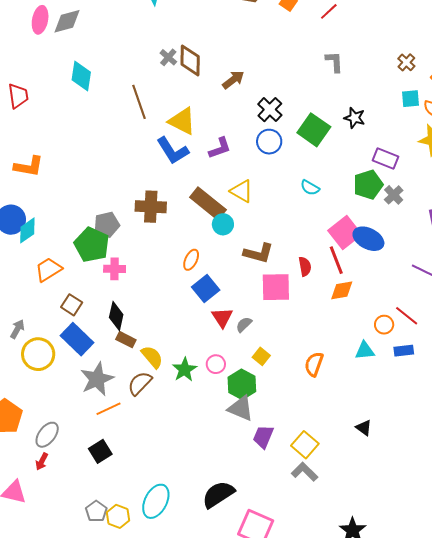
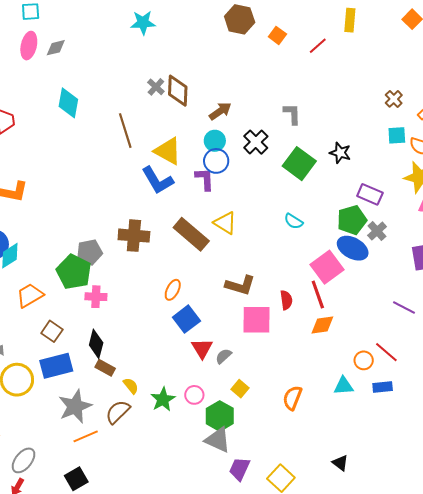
gray diamond: (67, 21) -> (56, 48), size x0.7
gray L-shape: (334, 62) -> (292, 114), moved
blue circle: (269, 142) -> (216, 161), moved
purple L-shape: (220, 148) -> (205, 179), turned -75
cyan circle: (223, 224) -> (215, 141), moved
blue ellipse: (368, 239) -> (353, 248), moved
blue rectangle: (77, 339) -> (56, 366), turned -60
yellow semicircle: (152, 357) -> (131, 386), size x0.7

